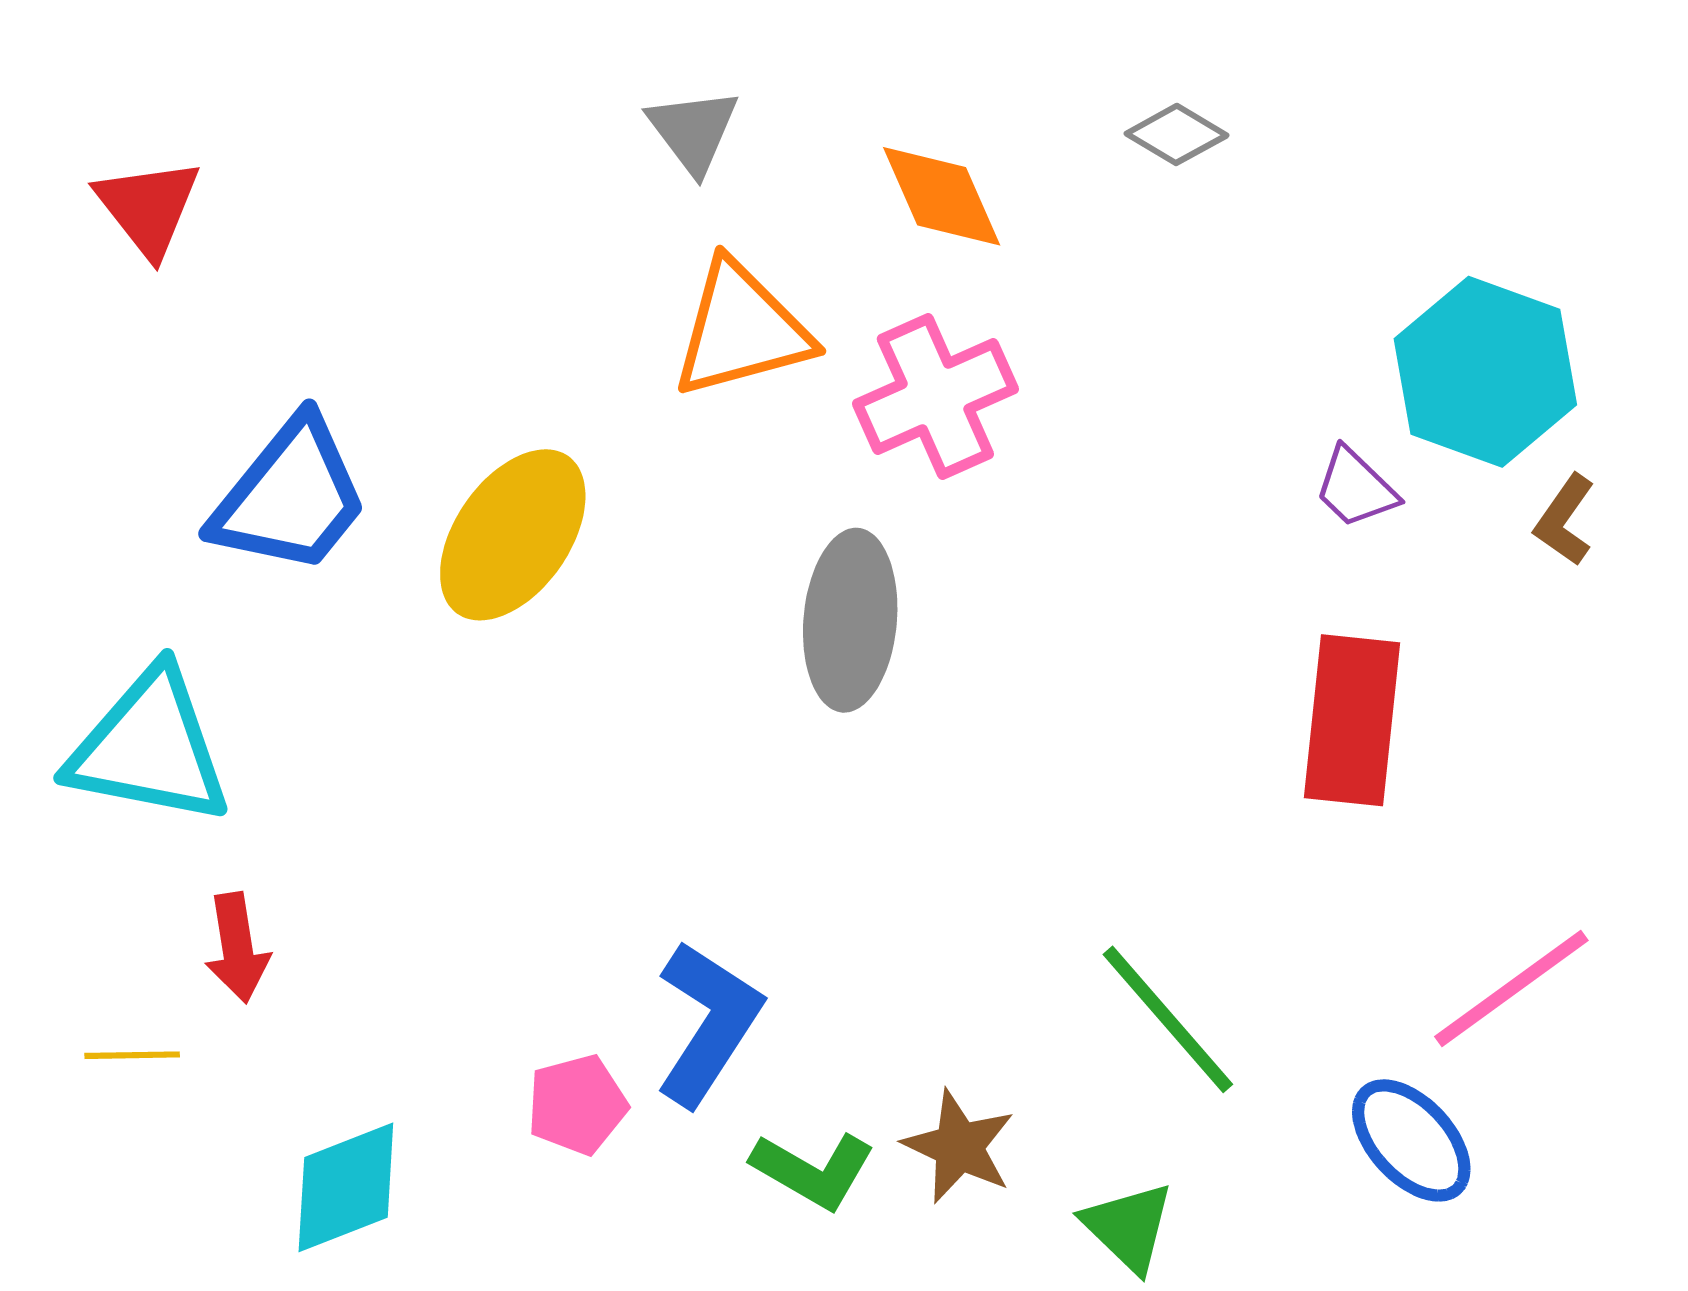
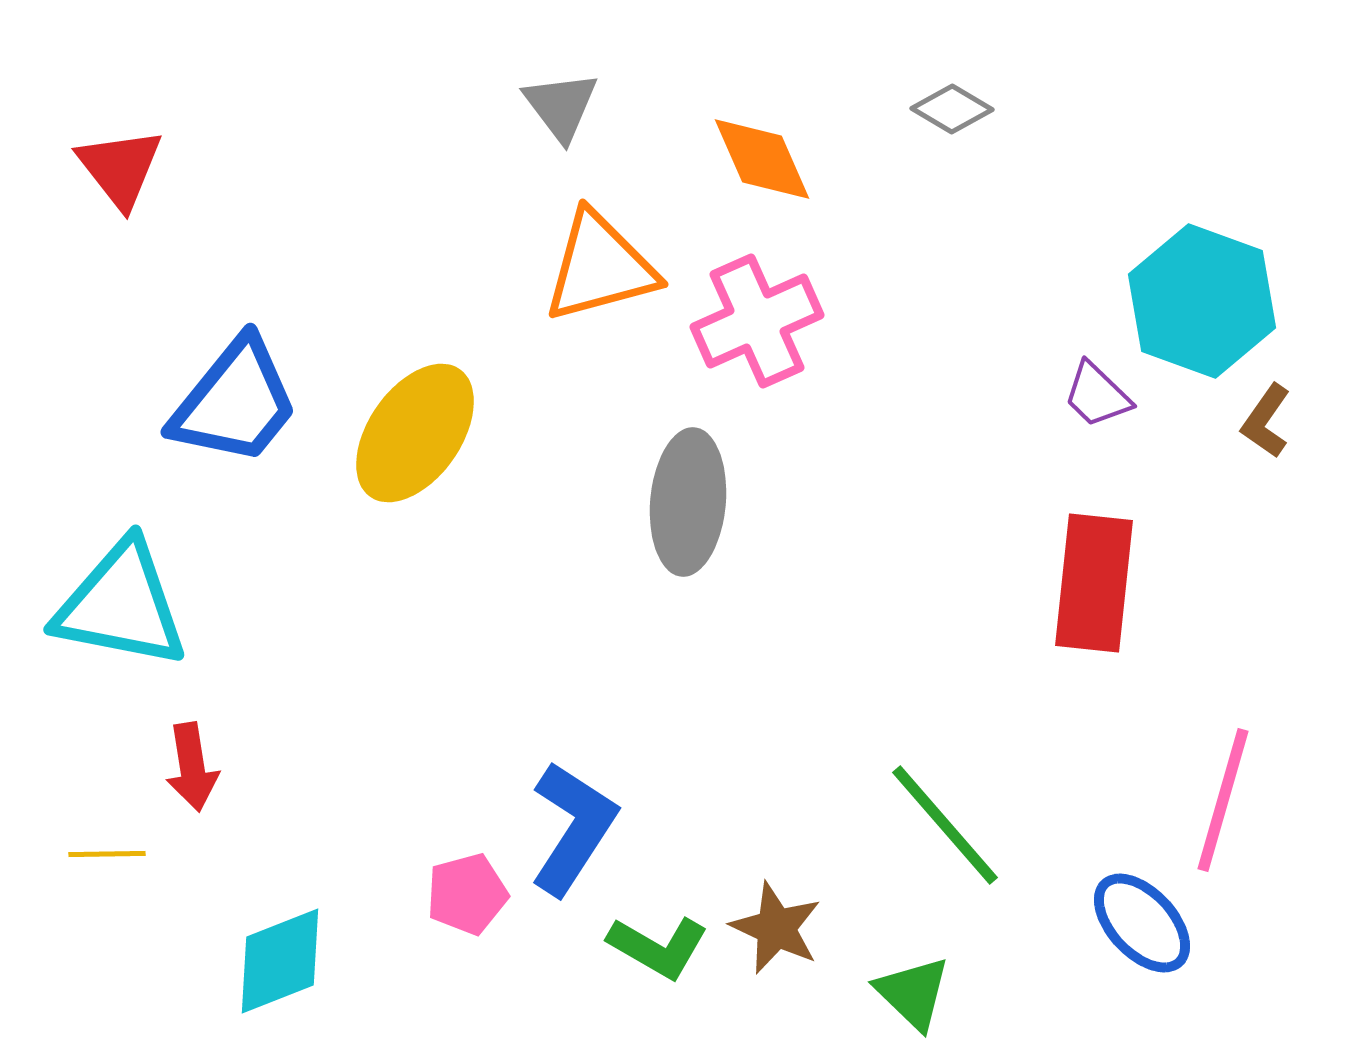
pink line: (1511, 988) -> (1223, 800), turned -38

